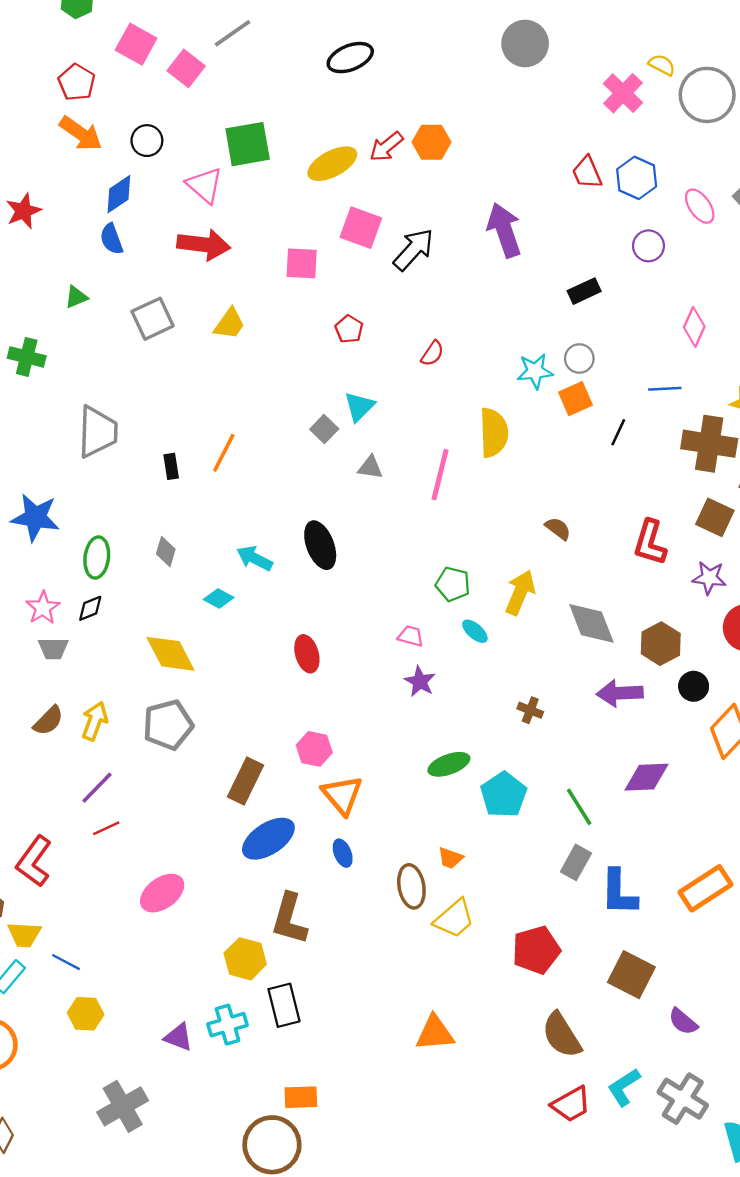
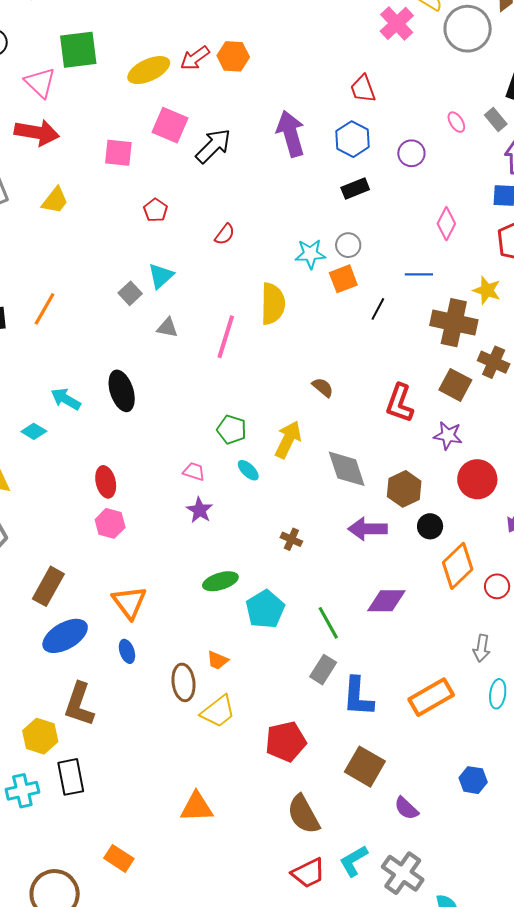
blue hexagon: (637, 178) -> (352, 139), moved
pink ellipse: (700, 206) -> (456, 122), size x0.7
pink hexagon: (314, 749) -> (110, 523), moved
orange rectangle: (301, 1097) -> (119, 858), moved, turned 32

